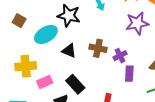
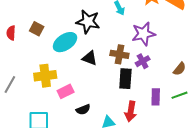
purple star: (137, 23) -> (143, 34), moved
purple rectangle: (129, 74) -> (156, 97), moved
black rectangle: (75, 84) -> (125, 79), moved, turned 48

